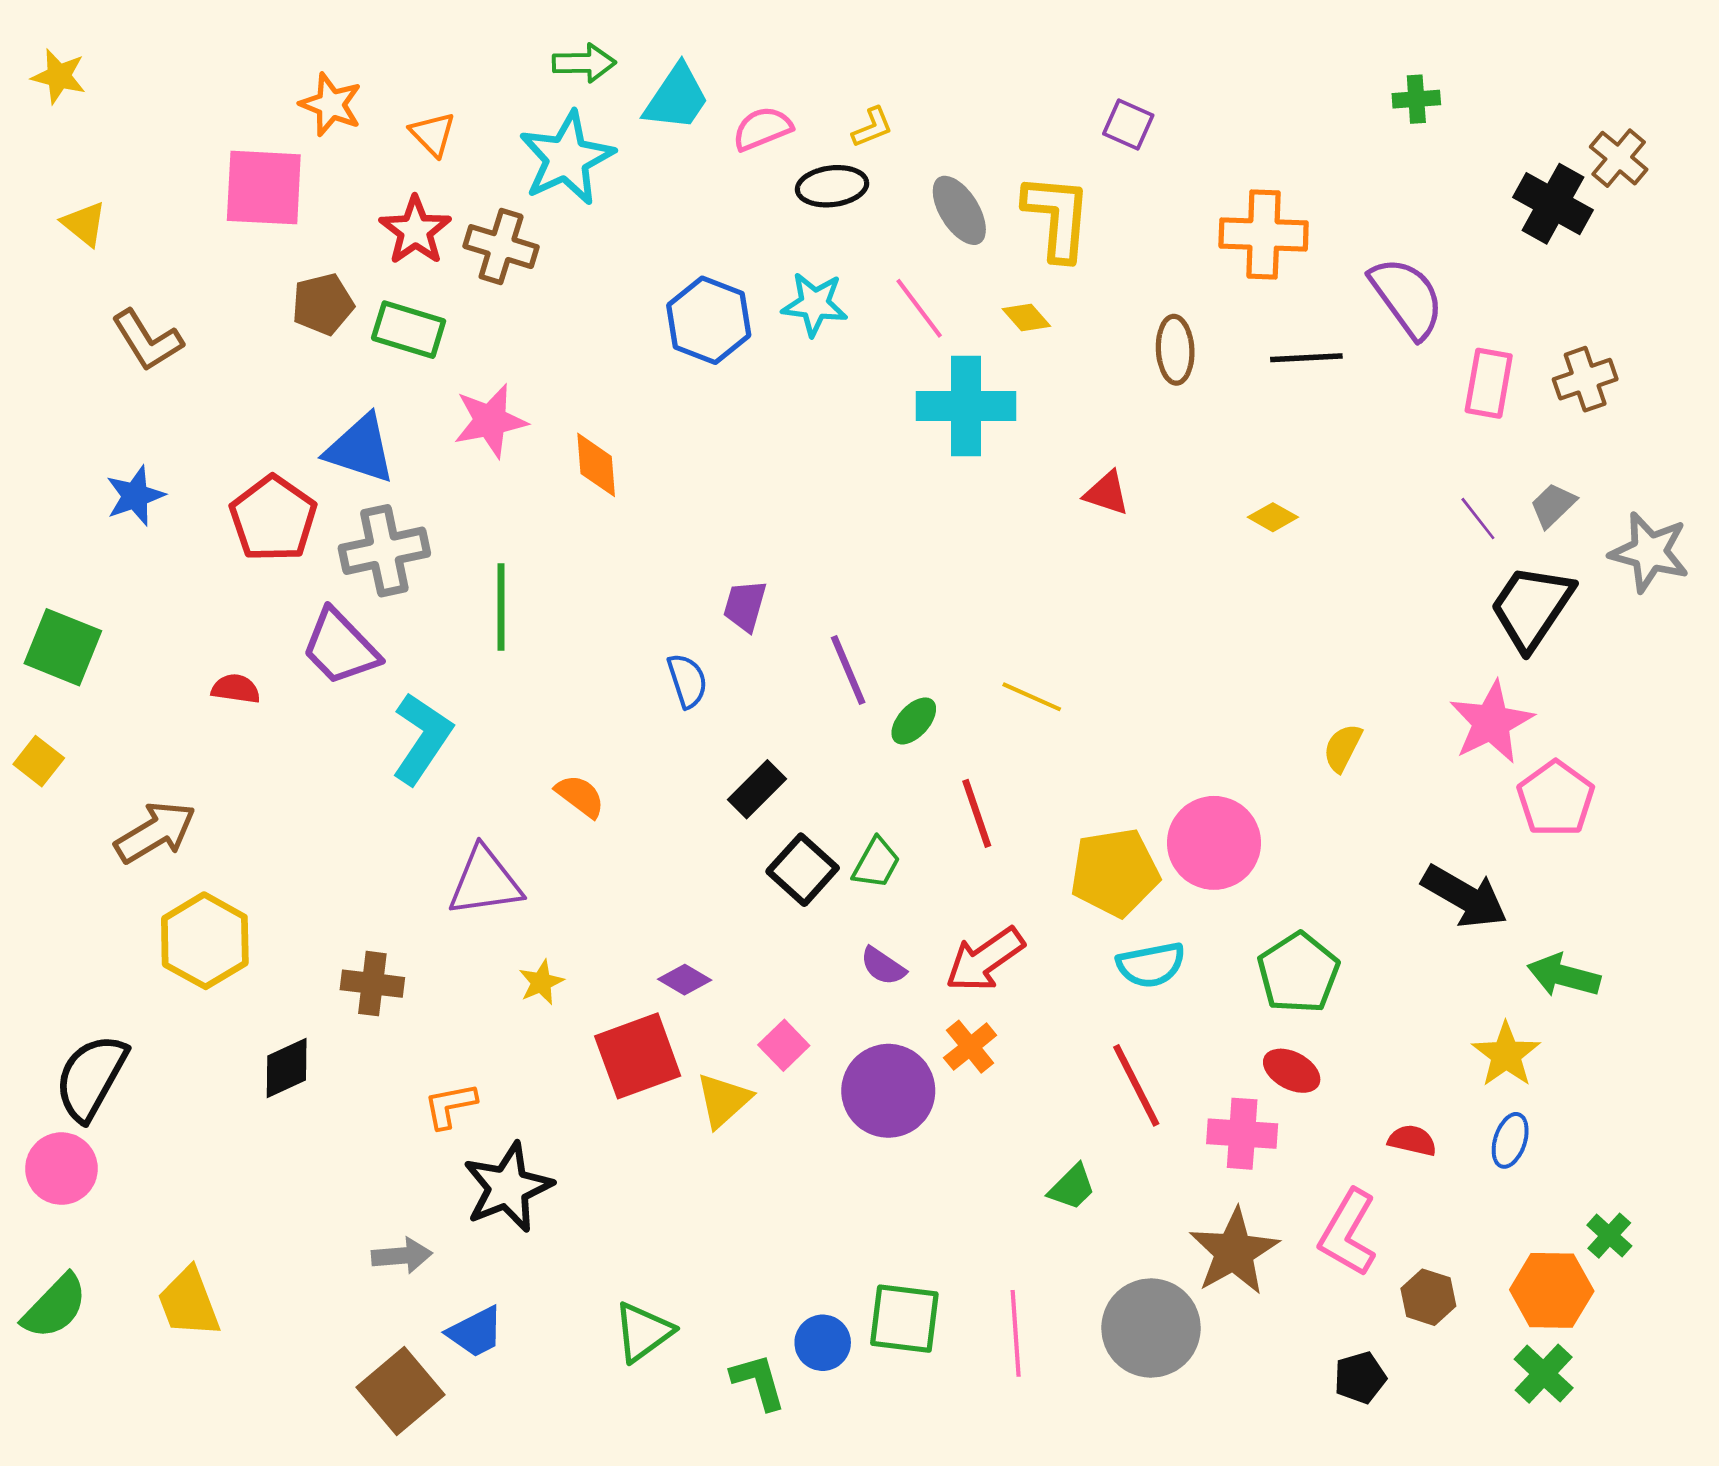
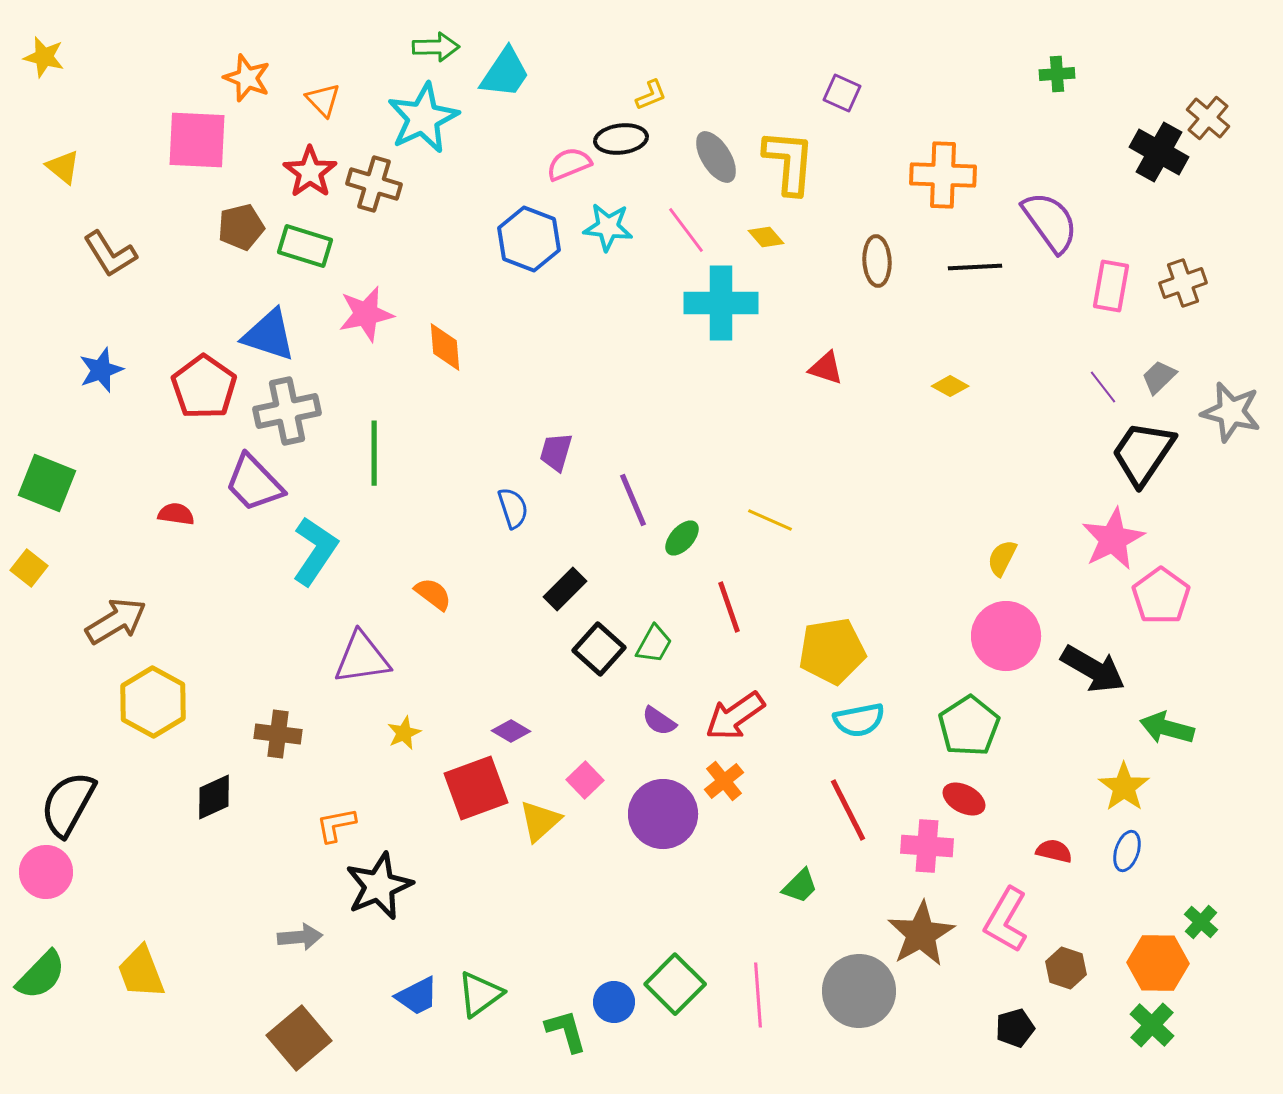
pink semicircle: (762, 129) -> (569, 164), moved
pink circle: (1214, 843) -> (1006, 636), moved
green square: (904, 1319) -> (675, 984), turned 38
blue trapezoid: (476, 1332) -> (417, 996), moved

